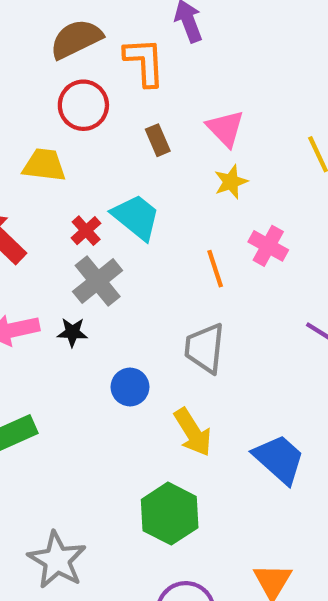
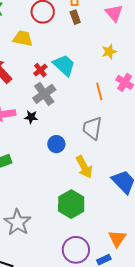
pink triangle: (225, 128) -> (114, 13), moved
brown rectangle: (158, 140) -> (75, 17), moved

